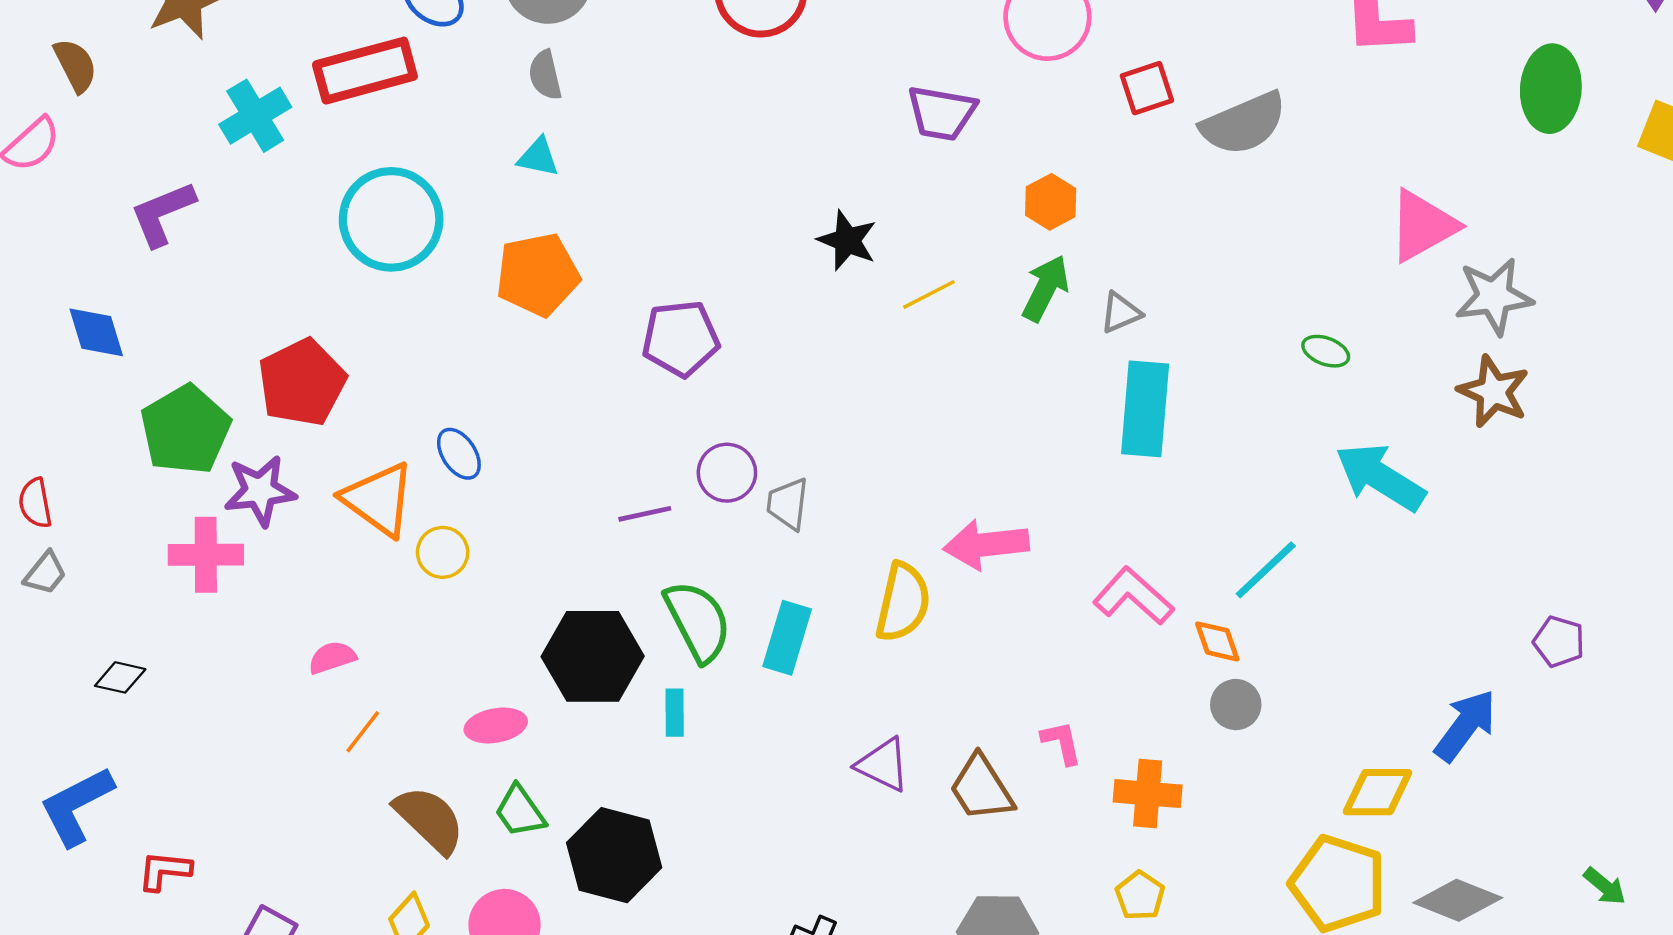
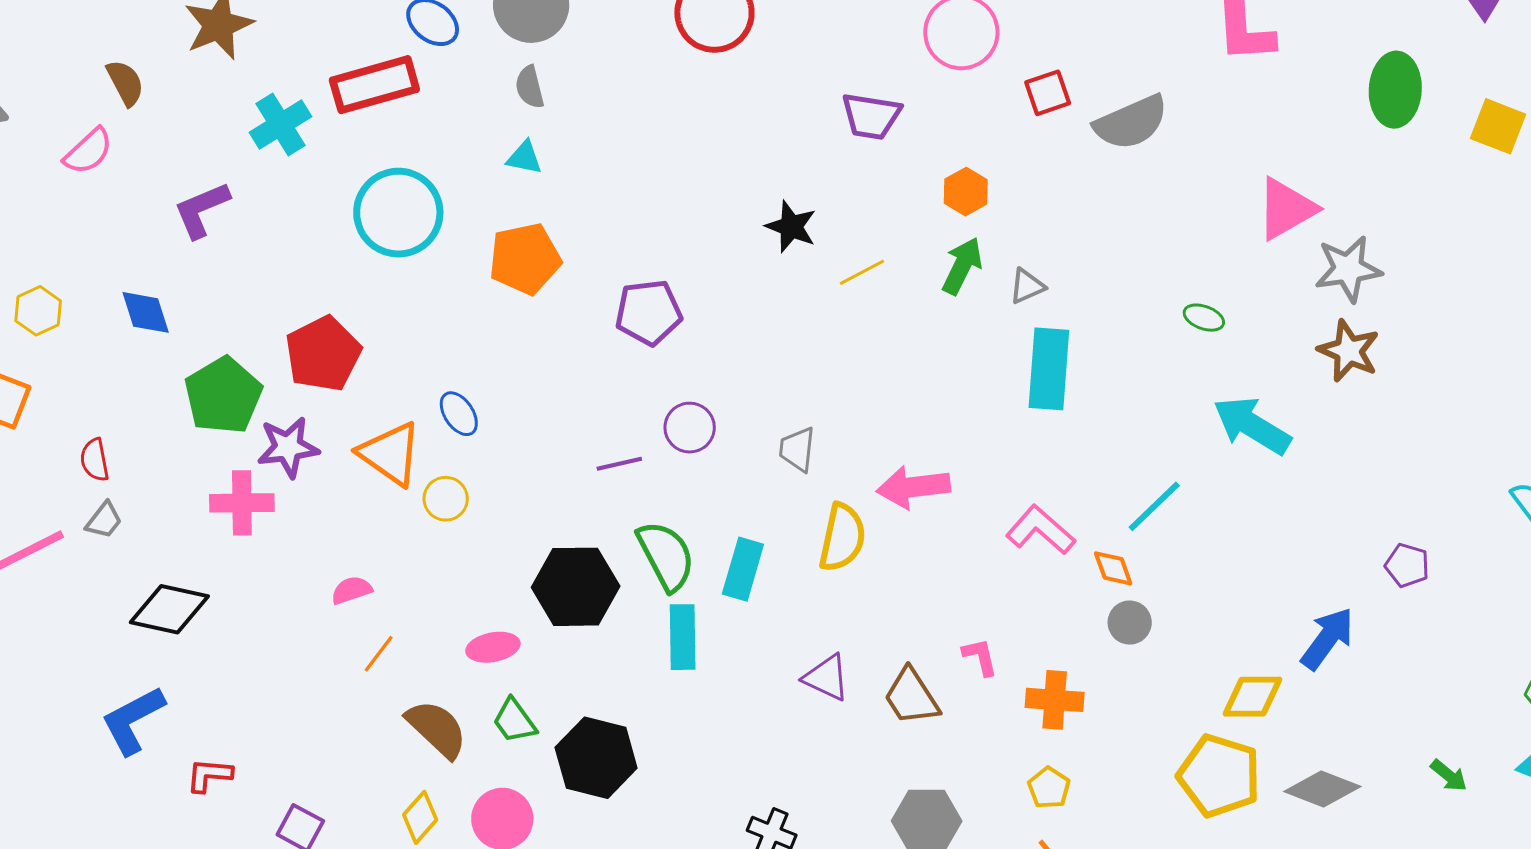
gray trapezoid: (788, 504) -> (797, 449), moved
black diamond: (120, 677) -> (169, 609), size x1.8
cyan rectangle: (675, 713) -> (683, 637), moved, size x1.6

